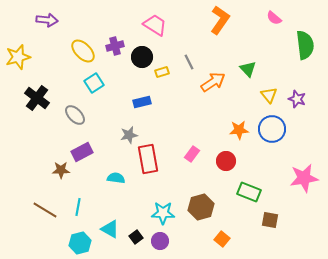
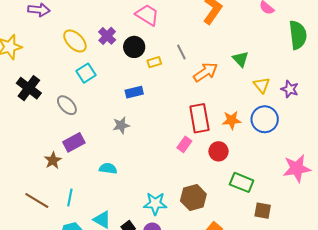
purple cross: (115, 46) -> (107, 36), turned -30
red rectangle: (148, 159) -> (199, 118), moved
brown star: (61, 170) -> (53, 160), turned -30

